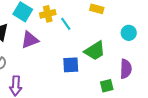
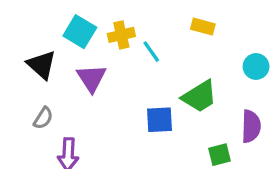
purple triangle: (30, 40) -> (91, 78), turned -42

